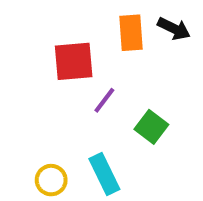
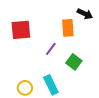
orange rectangle: (131, 33) -> (68, 28), moved
red square: (74, 61) -> (21, 30), moved

